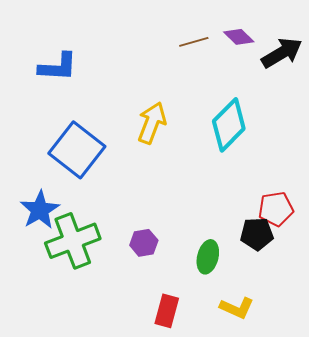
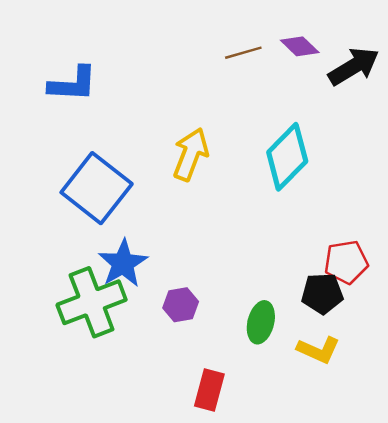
blue star: (40, 210) -> (123, 263), moved
yellow L-shape: (237, 308) -> (319, 350), moved

